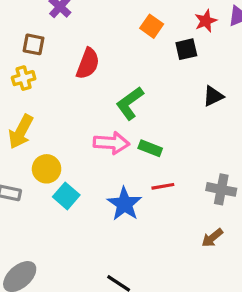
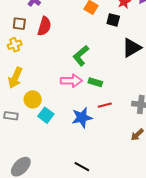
black square: (186, 49) -> (113, 20), turned 32
red semicircle: (88, 64) -> (44, 26), moved
black triangle: (213, 96) -> (132, 48), size x1.5
blue star: (124, 204) -> (82, 118), turned 30

